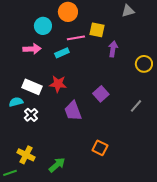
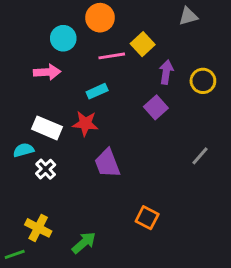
yellow square: (97, 30) -> (143, 44), turned 35
cyan rectangle: (62, 53) -> (97, 91), moved
yellow circle: (144, 64) -> (203, 81), moved
purple square: (101, 94) -> (156, 107), moved

